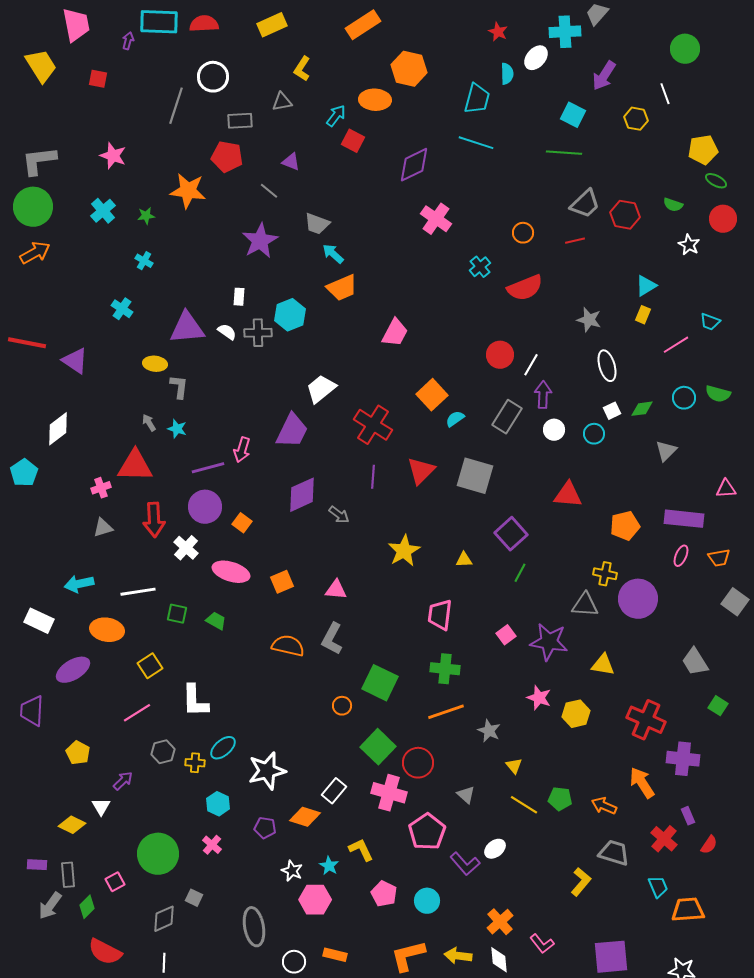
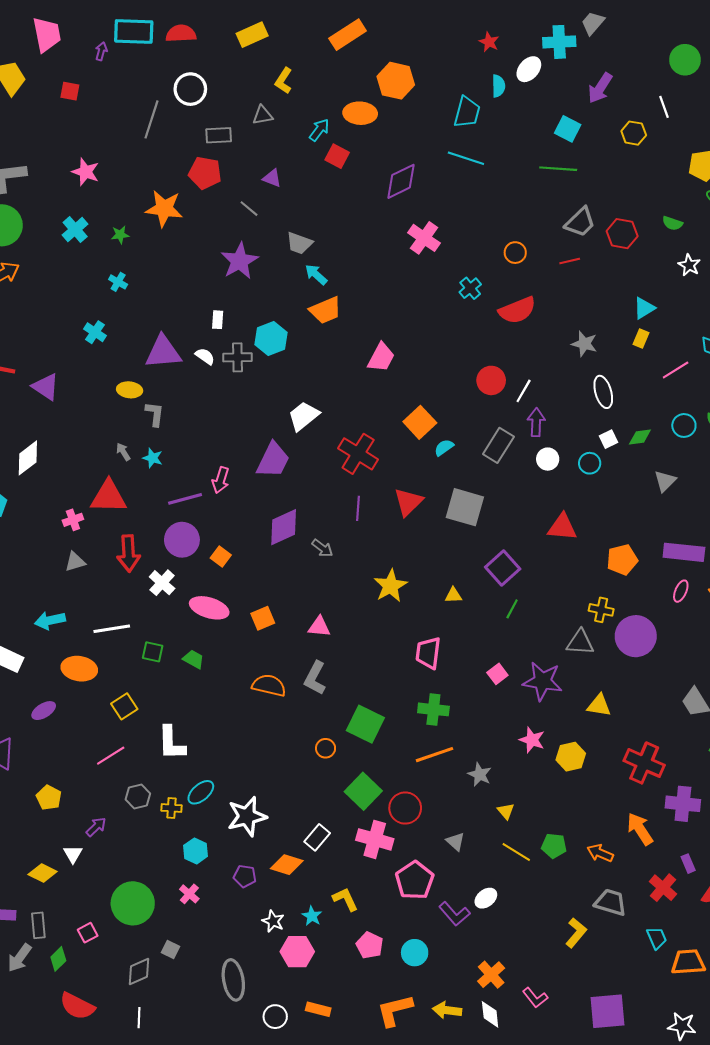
purple ellipse: (73, 670) -> (44, 711), size x0.7

